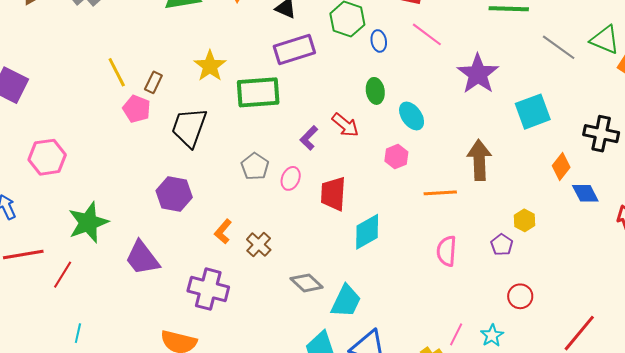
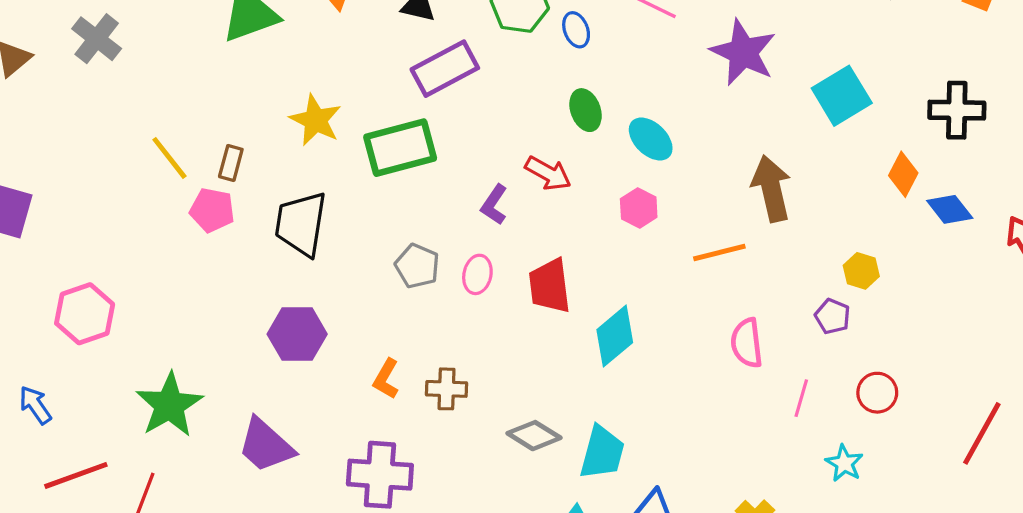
brown cross: (259, 245) -> (447, 389), turned -30
pink line: (456, 334) -> (801, 398), moved

